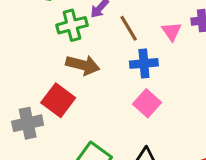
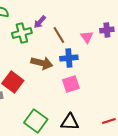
brown arrow: (83, 65) -> (42, 63), moved
pink square: (147, 103) -> (71, 84), turned 30

